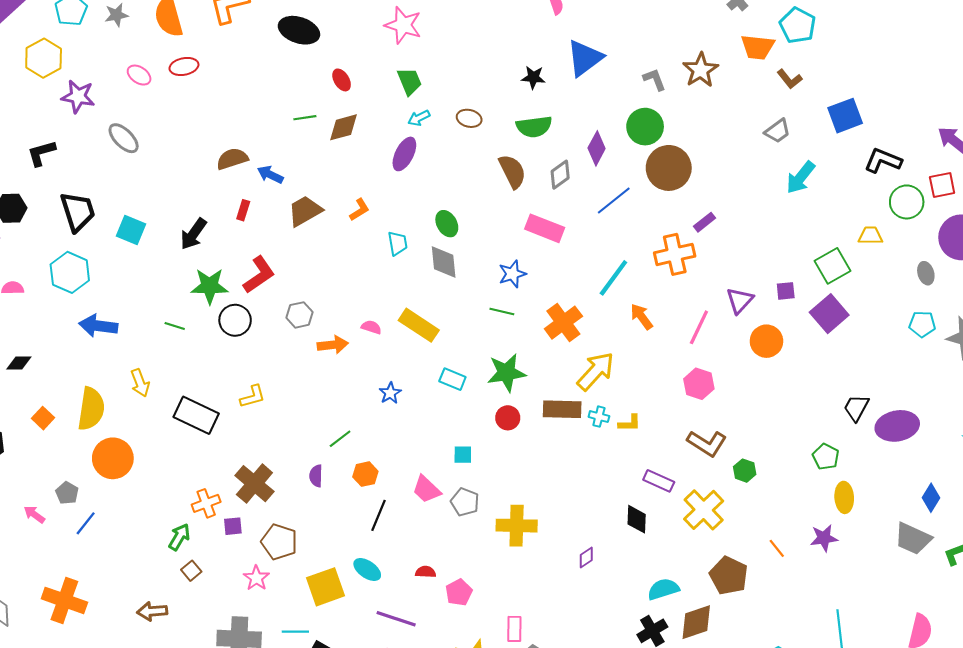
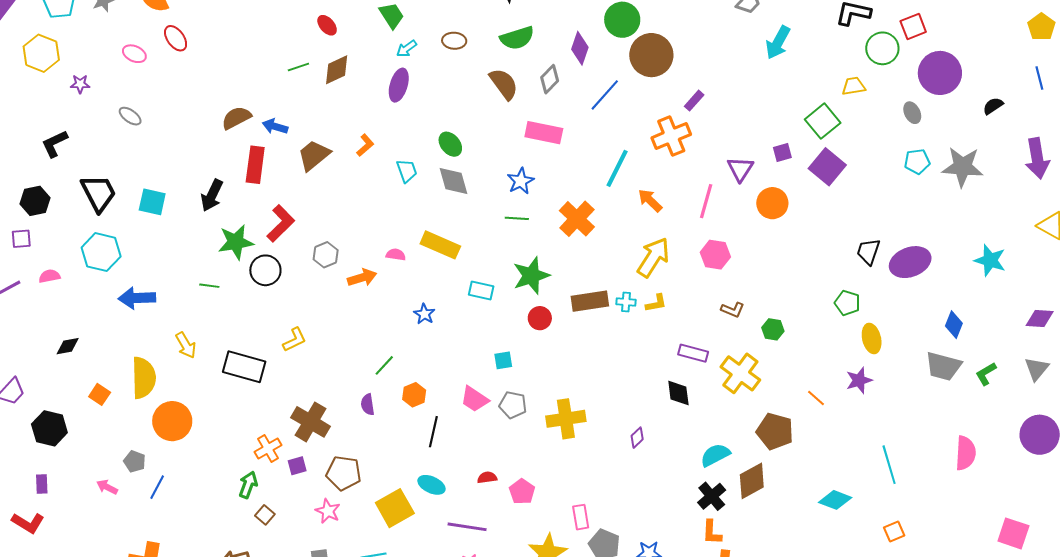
red ellipse: (184, 66) -> (176, 38), turned 76
purple star: (78, 96) -> (80, 84), size x0.6
gray ellipse: (124, 138) -> (130, 116), size x0.7
red rectangle: (243, 210) -> (255, 165), size x1.8
yellow arrow: (596, 371) -> (653, 257), moved
brown L-shape: (707, 443) -> (733, 310), size x0.6

